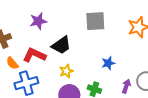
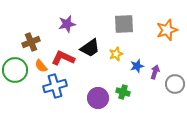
yellow star: (66, 71) -> (116, 54), moved
purple arrow: (126, 86) -> (155, 72), moved

